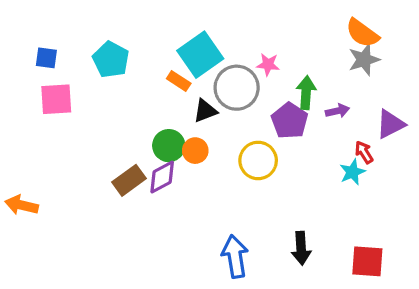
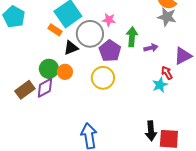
gray star: (364, 60) -> (167, 17), turned 30
purple pentagon: (290, 121) -> (110, 51), moved
black arrow: (301, 248) -> (151, 131), moved

